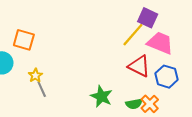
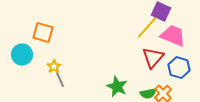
red triangle: (139, 66) -> (153, 58), turned 45

